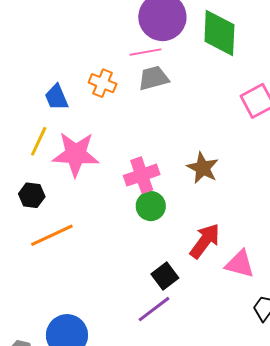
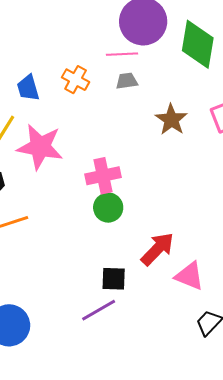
gray trapezoid: (154, 78) -> (127, 81), size x0.7
brown star: (203, 168) -> (171, 120), moved
black square: (165, 276) -> (114, 279), turned 32

